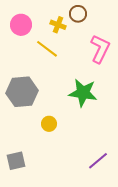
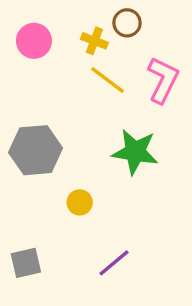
yellow line: (47, 49) -> (107, 80), moved
purple line: (98, 161) -> (114, 263), moved

